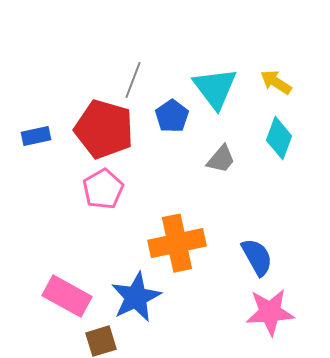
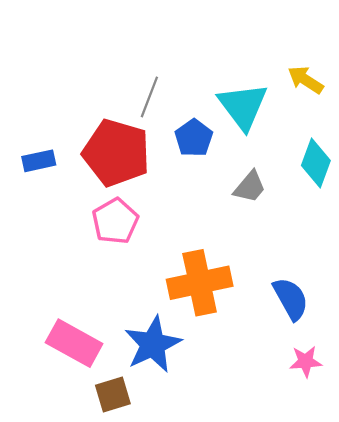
yellow arrow: (276, 82) -> (306, 80), moved
pink star: (270, 312) -> (306, 361), size x0.6

